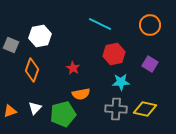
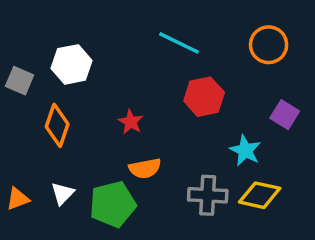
purple square: (150, 64) -> (285, 115), moved
cyan star: (121, 82) -> (245, 150), moved, turned 30

